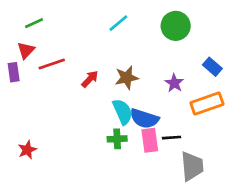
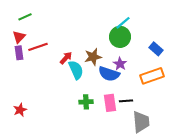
cyan line: (118, 23) -> (123, 23), moved
green circle: (176, 26) -> (120, 37), moved
purple rectangle: (14, 72) -> (19, 53), moved
purple star: (174, 83) -> (120, 64), moved
cyan semicircle: (123, 112) -> (76, 70), moved
blue semicircle: (144, 118) -> (109, 74), moved

